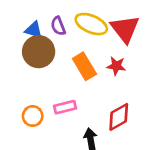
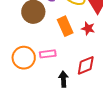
orange circle: (33, 116) -> (24, 58), size x1.5

